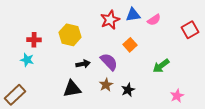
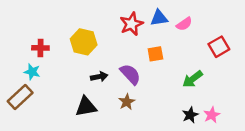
red square: (190, 30) -> (219, 47), moved
orange square: (130, 45) -> (155, 54), turned 32
black star: (128, 90) -> (190, 115), moved
brown rectangle: (15, 95) -> (20, 97), moved

